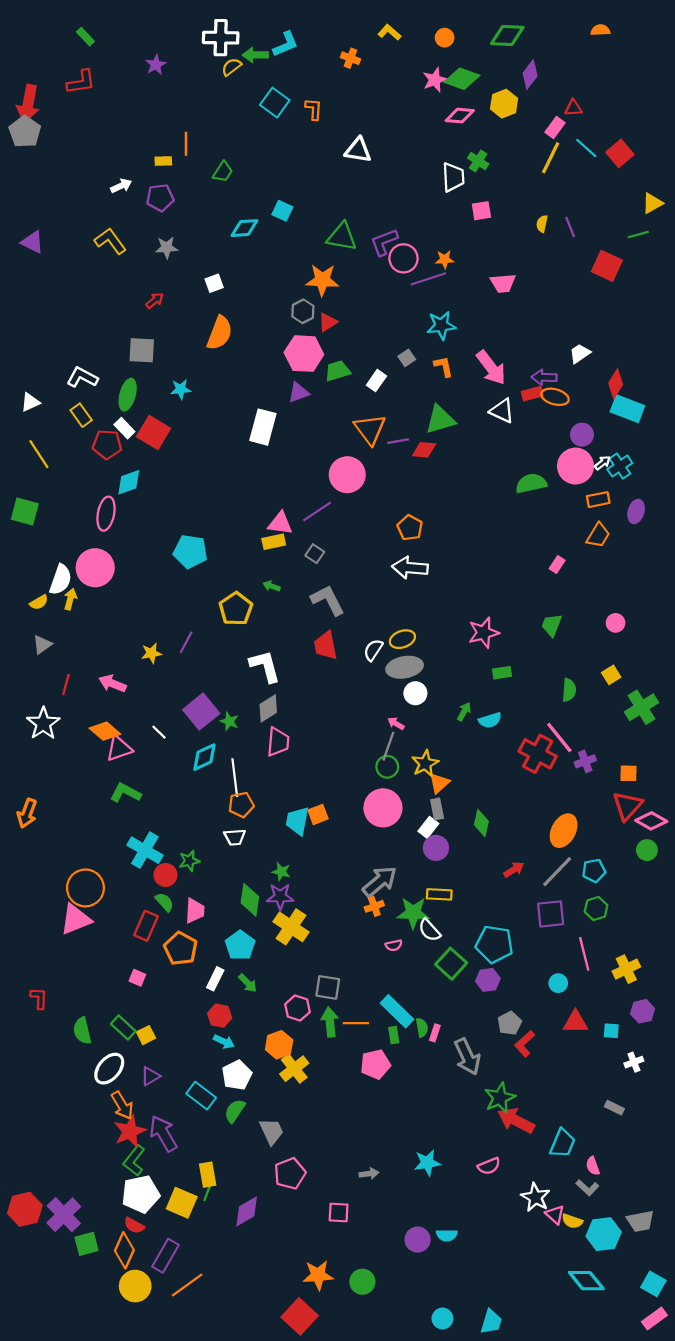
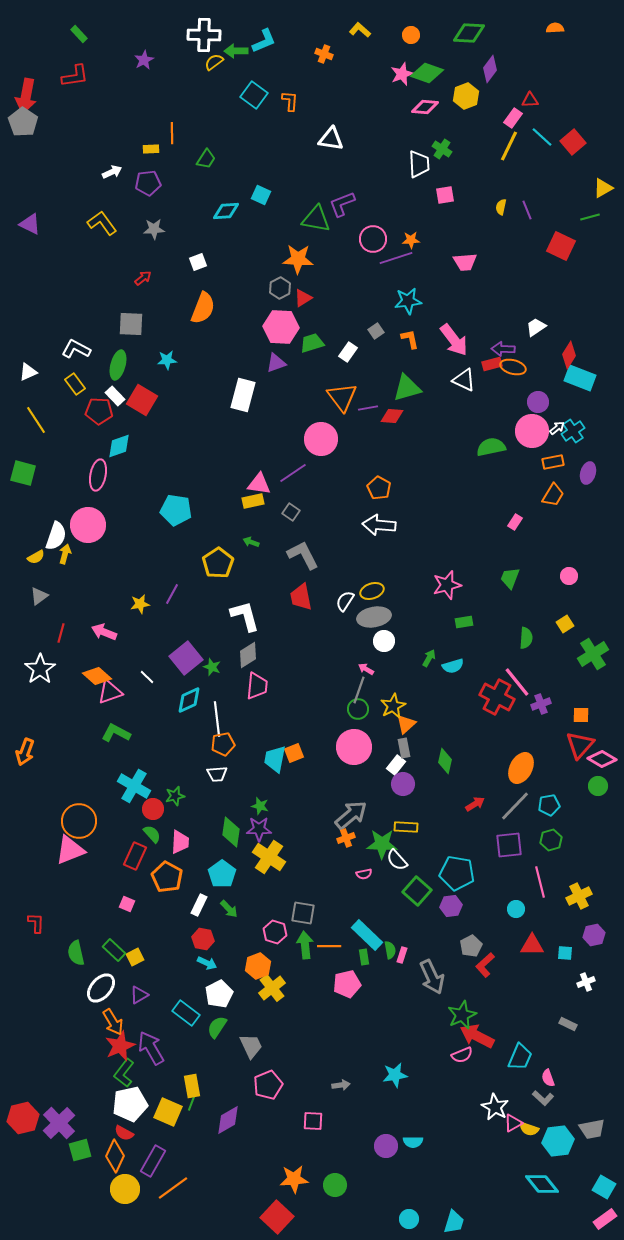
purple L-shape: (384, 242) -> (342, 204), moved
pink semicircle: (489, 1166) -> (462, 1055), moved
pink triangle: (555, 1215) -> (513, 1123), turned 48

